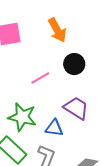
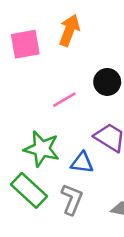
orange arrow: (57, 30) -> (69, 30), moved, turned -130

